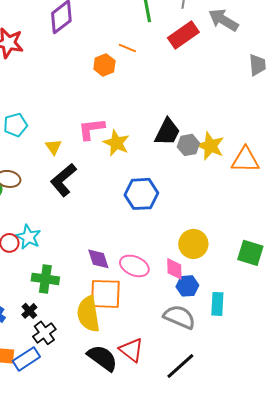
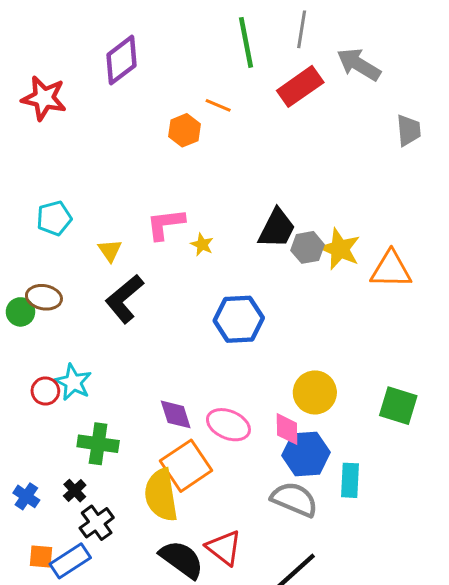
yellow star: (116, 143) -> (202, 245), size x0.6
blue hexagon: (187, 286) -> (306, 454), size x1.4
orange square: (105, 294) -> (186, 466), turned -36

